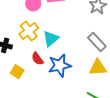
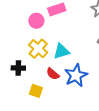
cyan triangle: (51, 39) -> (61, 51), turned 36

